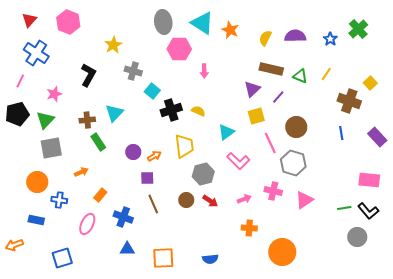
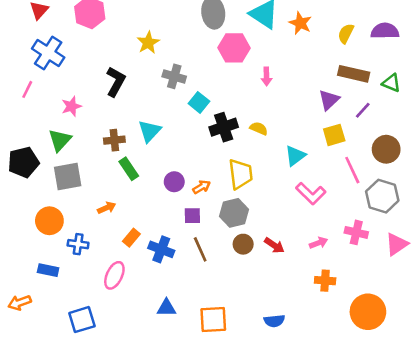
black pentagon: (17, 114) -> (23, 162), moved
gray hexagon: (203, 174) -> (234, 213), moved
blue cross: (123, 217) -> (161, 249), moved

